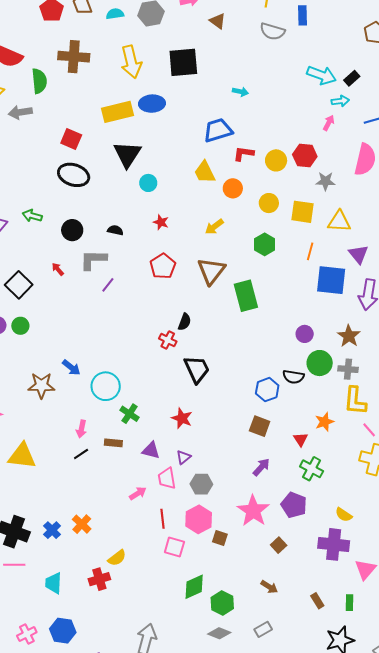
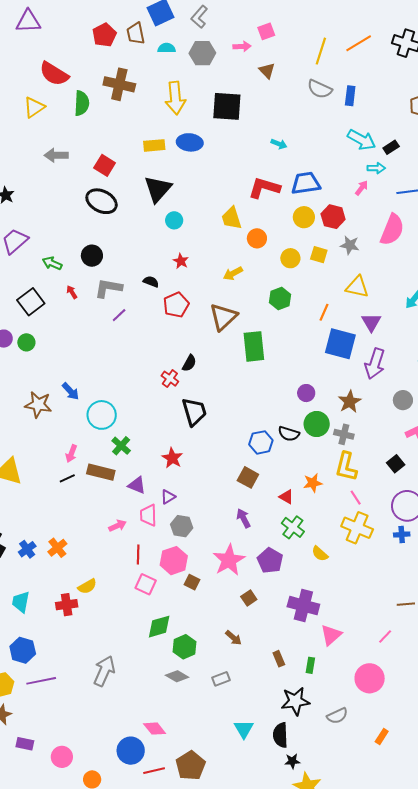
blue rectangle: (302, 15) -> (350, 96), moved
gray arrow: (20, 112) -> (56, 155), moved
yellow rectangle: (117, 112) -> (154, 145), size x0.7
blue trapezoid: (218, 130) -> (306, 183), moved
red L-shape: (244, 154) -> (264, 188), moved, size x1.5
yellow square: (302, 212) -> (319, 255), moved, size x0.7
green arrow: (32, 216) -> (52, 263), moved
black semicircle: (115, 230) -> (151, 282), moved
red triangle: (301, 439) -> (286, 497), turned -35
brown rectangle: (113, 443) -> (101, 472), size x1.5
purple arrow: (261, 467) -> (243, 518), turned -78
yellow semicircle: (344, 515) -> (320, 554), moved

